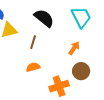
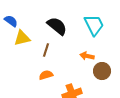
orange arrow: (74, 48) -> (87, 56), turned -112
brown circle: (81, 71) -> (102, 71), moved

